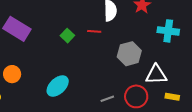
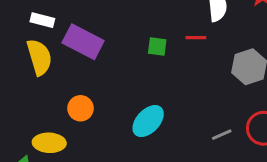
green square: (67, 36) -> (157, 46), turned -32

